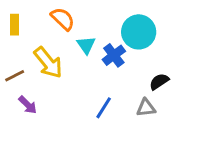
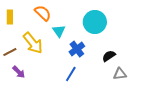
blue cross: (114, 55) -> (77, 49), moved
gray triangle: (146, 108) -> (120, 74), moved

